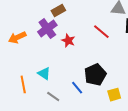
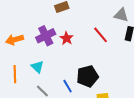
purple cross: (47, 28) -> (46, 36), moved
orange arrow: (17, 37) -> (15, 40), moved

